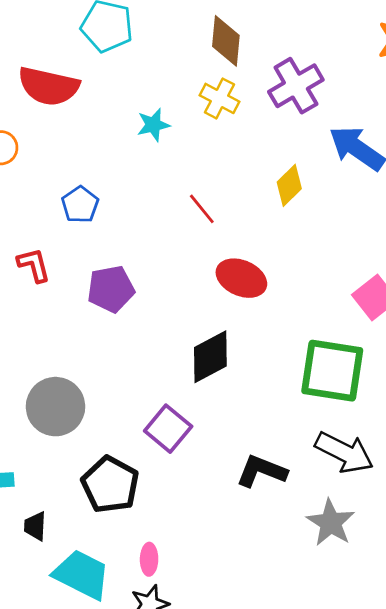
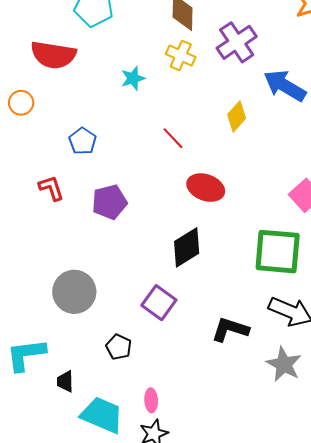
black pentagon: (110, 485) -> (119, 347), size x0.6

